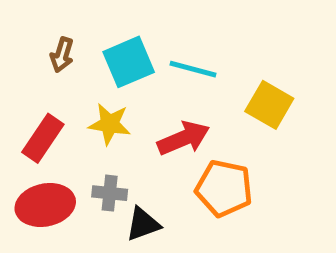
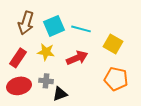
brown arrow: (62, 55) -> (26, 23), size x1.6
orange pentagon: (224, 188) -> (116, 79), moved

